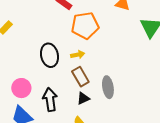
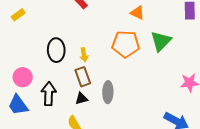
orange pentagon: (85, 26) -> (126, 44), moved
yellow arrow: (78, 55) -> (84, 55), turned 80

